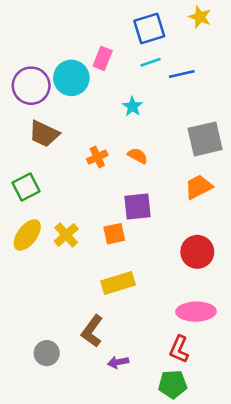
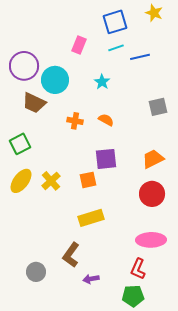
cyan circle: (71, 78) -> (55, 80), moved
gray square: (205, 139) -> (158, 107), size x0.7
orange cross: (97, 157) -> (75, 121), turned 35
orange trapezoid: (199, 187) -> (153, 159), moved

